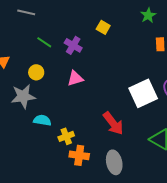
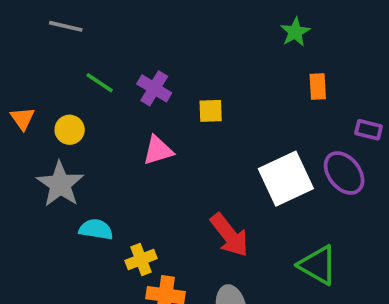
yellow square: (103, 27) -> (211, 111), moved, turned -32
yellow circle: (36, 72) -> (70, 130), moved
gray star: (23, 96) -> (60, 184), turned -30

